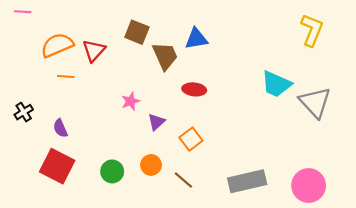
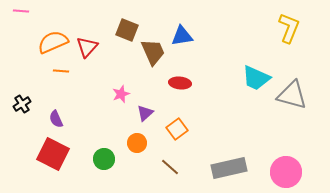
gray triangle: (315, 102) -> (292, 95), turned -32
orange circle: (151, 165) -> (137, 143), moved

